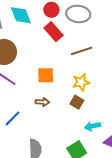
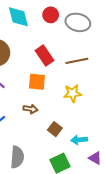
red rectangle: (54, 32) -> (45, 56), moved
brown square: (77, 102) -> (55, 129), moved

